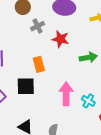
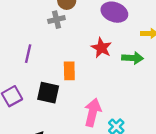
gray cross: (38, 26) -> (56, 20), moved
green arrow: (88, 57) -> (133, 58), moved

